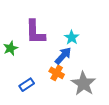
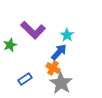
purple L-shape: (35, 32) -> (33, 30), turned -45
gray star: (83, 84) -> (61, 83), moved

